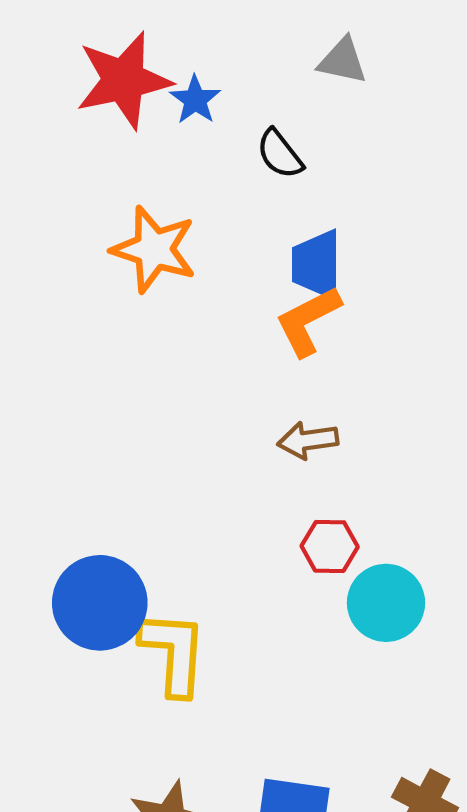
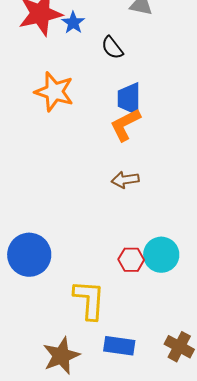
red hexagon: (330, 546) -> (131, 260), moved
yellow L-shape: (173, 653) -> (89, 300), moved

